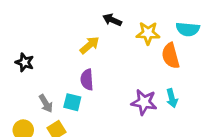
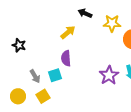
cyan square: (72, 102) -> (55, 75), turned -32
purple star: (144, 102) -> (109, 75), turned 30

